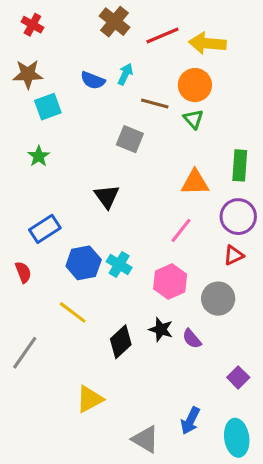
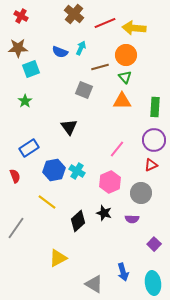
brown line: (155, 104) -> (100, 67), turned -30
orange triangle: (195, 182) -> (122, 101), moved
purple semicircle: (192, 339) -> (132, 219), moved, turned -48
blue arrow: (190, 421) -> (123, 272), turned -42

